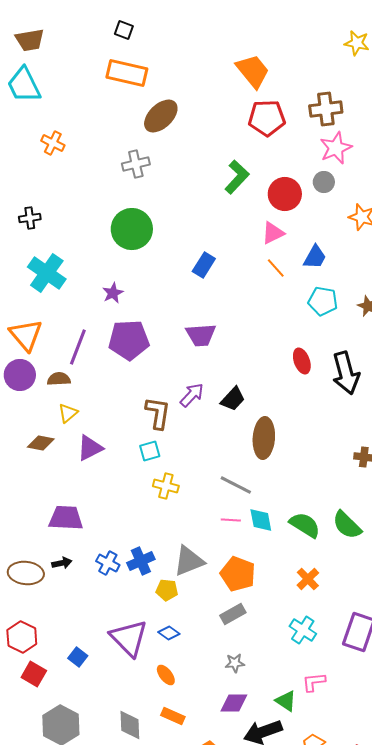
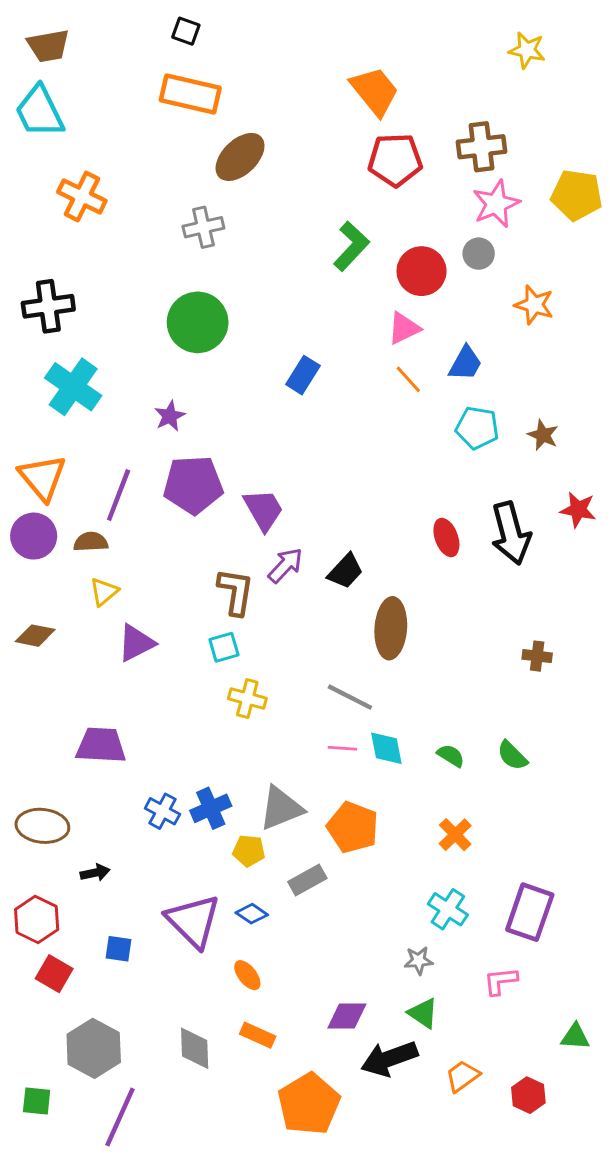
orange cross: (53, 143) -> (82, 196), size x1.4
black cross: (30, 218) -> (48, 306), size x1.6
purple trapezoid: (201, 335) -> (263, 510), moved, turned -116
red ellipse: (302, 361) -> (446, 538), moved
brown diamond: (41, 443) -> (35, 636), moved
green semicircle: (305, 525) -> (451, 756), size x0.6
green semicircle: (347, 525) -> (512, 756), size x0.7
black arrow: (62, 563) -> (95, 873), moved
gray rectangle: (233, 614) -> (307, 880), moved
blue square: (78, 657) -> (119, 949), turned -30
gray star: (235, 663) -> (419, 960), moved
pink L-shape: (314, 682) -> (501, 981), moved

